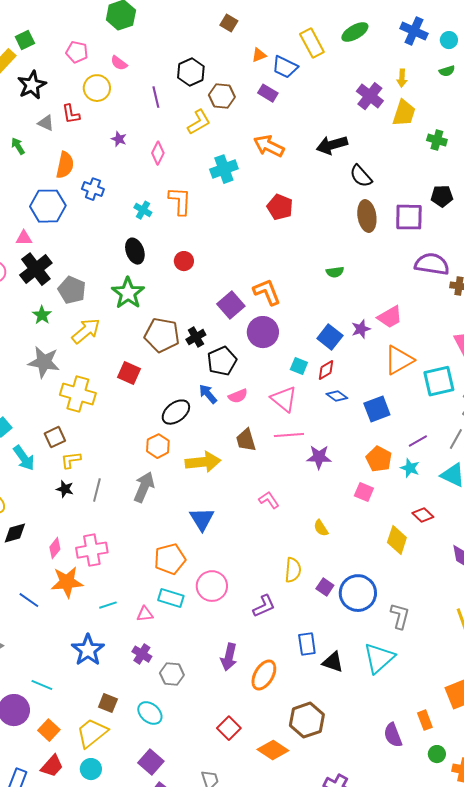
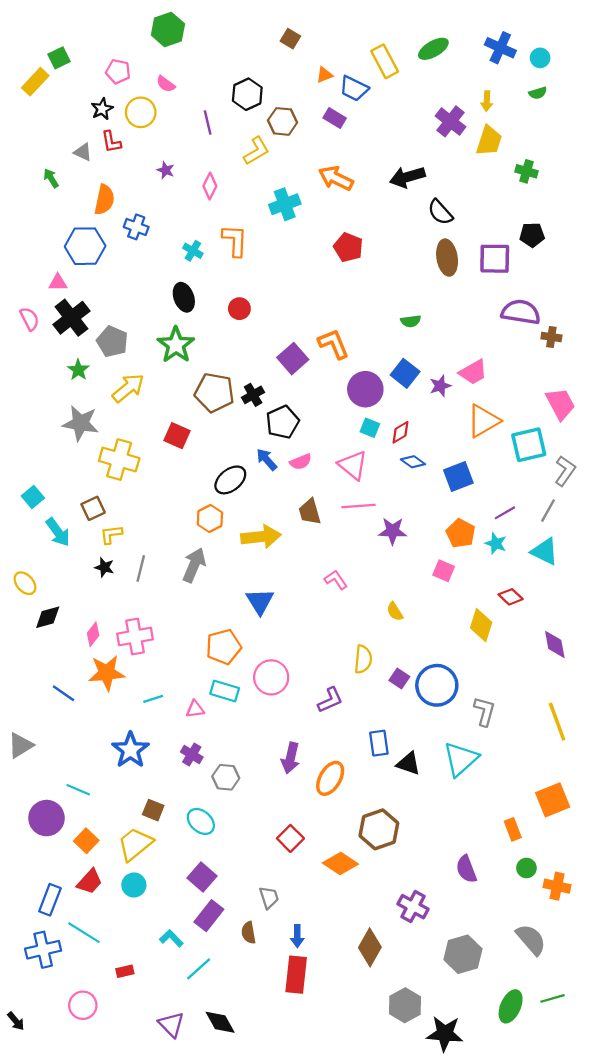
black star: (32, 85) -> (102, 109), moved, size x0.7
purple circle: (263, 332) -> (365, 389), moved
blue square: (330, 337) -> (405, 373), moved
purple semicircle: (393, 735) -> (466, 869), moved

